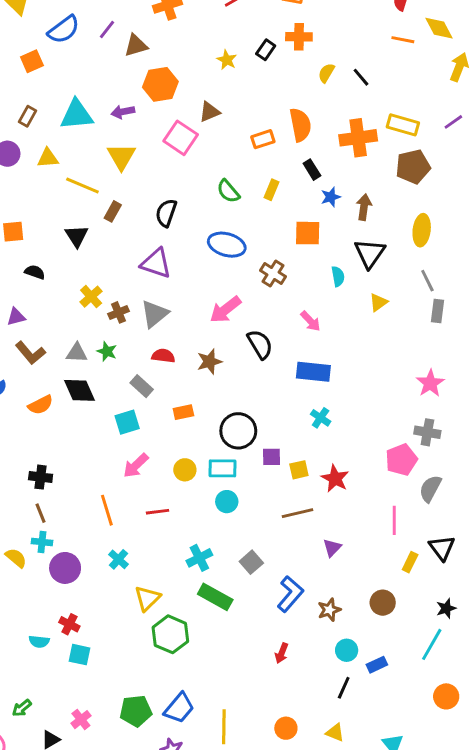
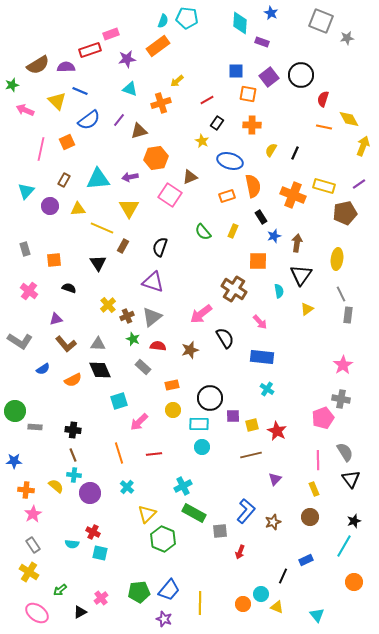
black rectangle: (266, 50) -> (217, 123), moved
black line: (361, 77) -> (295, 153), turned 64
orange cross: (358, 138) -> (293, 195), turned 30
brown pentagon: (413, 167) -> (345, 213), moved
blue ellipse: (227, 245) -> (230, 161), moved
brown cross: (273, 273) -> (234, 289), size x1.4
green star: (107, 351) -> (133, 339), moved
cyan square: (127, 422) -> (119, 401), moved
yellow circle: (185, 470) -> (173, 410), moved
gray semicircle: (430, 489) -> (345, 452), moved, turned 120
gray square: (251, 562) -> (220, 531), moved, turned 35
yellow rectangle: (410, 562) -> (314, 489), moved, turned -48
cyan circle: (347, 650) -> (261, 594), moved

